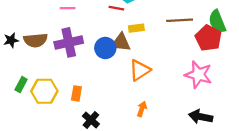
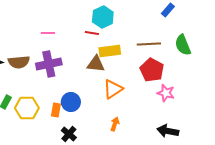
yellow rectangle: (136, 28) -> (110, 51), size x1.5
red pentagon: (208, 38) -> (152, 70), moved
blue circle: (105, 48) -> (71, 102), moved
pink star: (198, 75) -> (166, 93), size x0.7

